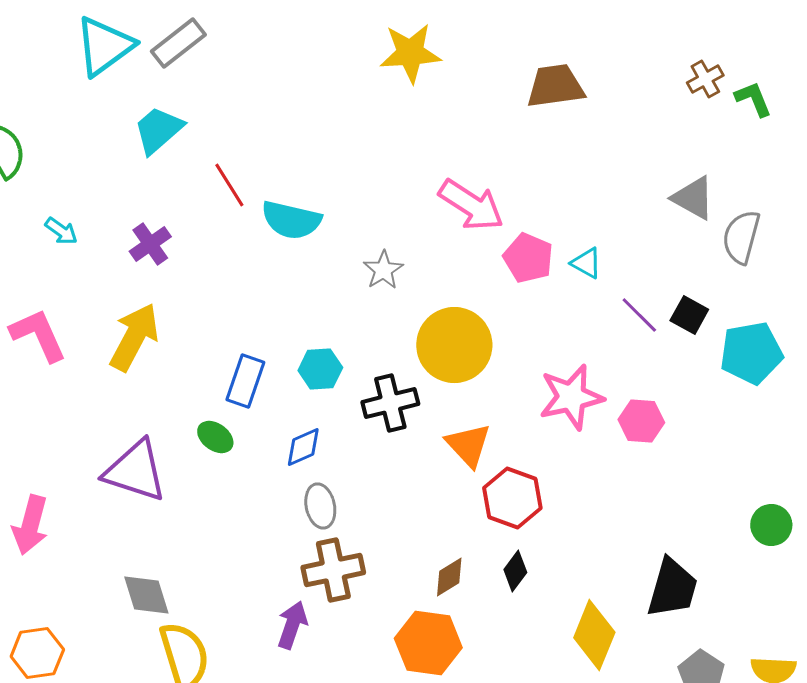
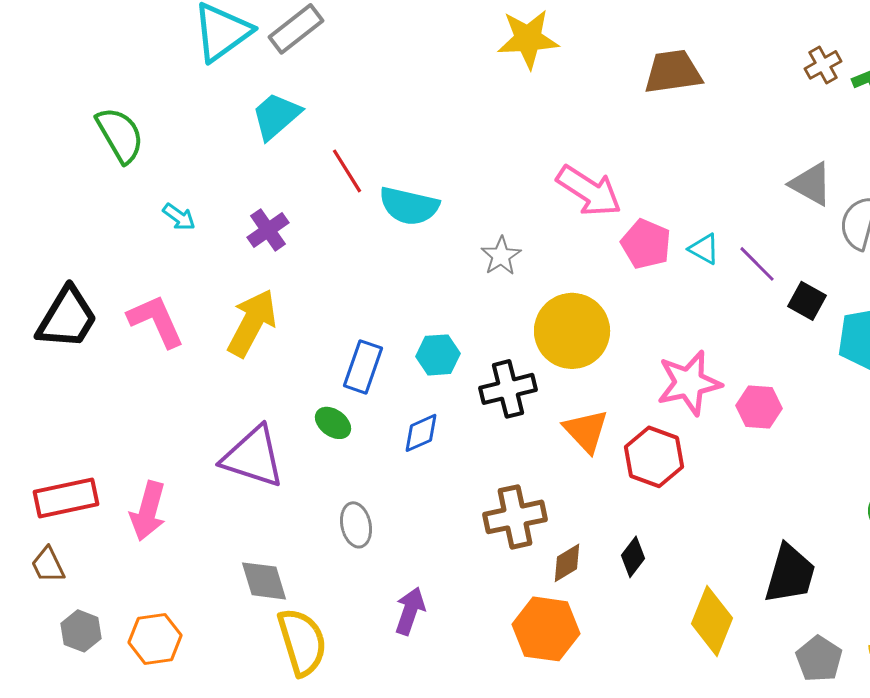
purple line: (639, 315) -> (757, 264), moved
red hexagon: (512, 498) -> (654, 457), moved
gray ellipse: (320, 506) -> (356, 525), moved
brown cross: (333, 570) -> (515, 517), moved

